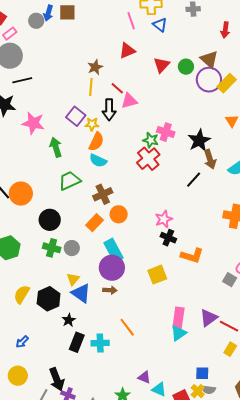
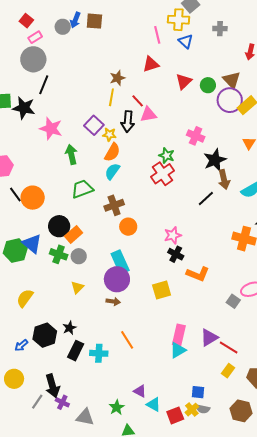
black line: (22, 80) -> (44, 85), turned -60
pink cross: (166, 132) -> (196, 136), moved
cyan semicircle: (98, 161) -> (112, 171), turned 96
orange rectangle: (95, 223) -> (74, 234), moved
blue triangle: (81, 293) -> (32, 244), moved
black hexagon: (49, 299) -> (45, 335), moved

